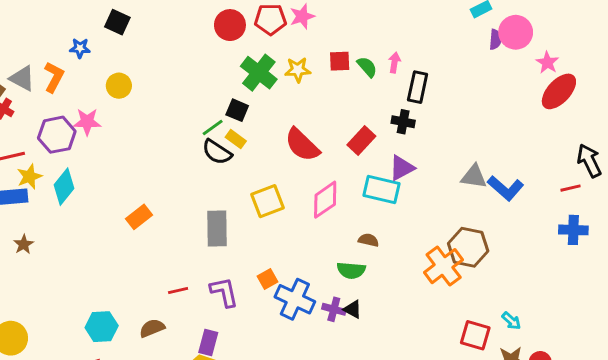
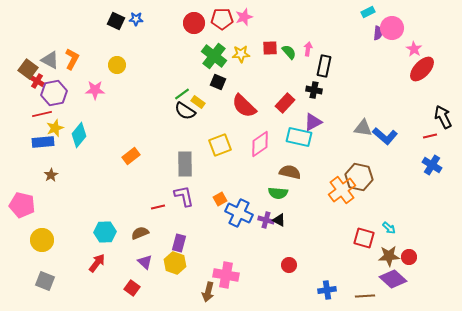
blue star: (80, 48) -> (136, 19), moved
black square: (237, 110) -> (218, 82), moved
purple hexagon: (57, 135) -> (54, 93), moved
blue cross: (573, 230) -> (432, 165), turned 30
brown semicircle: (368, 240) -> (290, 172), size x1.5
purple L-shape: (224, 292) -> (184, 196), moved

